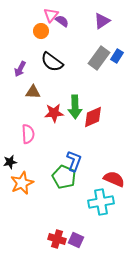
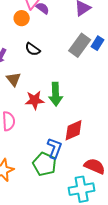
black semicircle: (52, 62) -> (33, 49), size x0.7
brown triangle: (33, 92) -> (14, 79), turned 49
red diamond: (93, 117) -> (74, 130), moved

